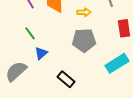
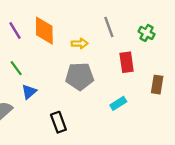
cyan rectangle: (117, 63) -> (118, 103), size x0.6
black rectangle: (66, 79) -> (58, 122), turned 30

